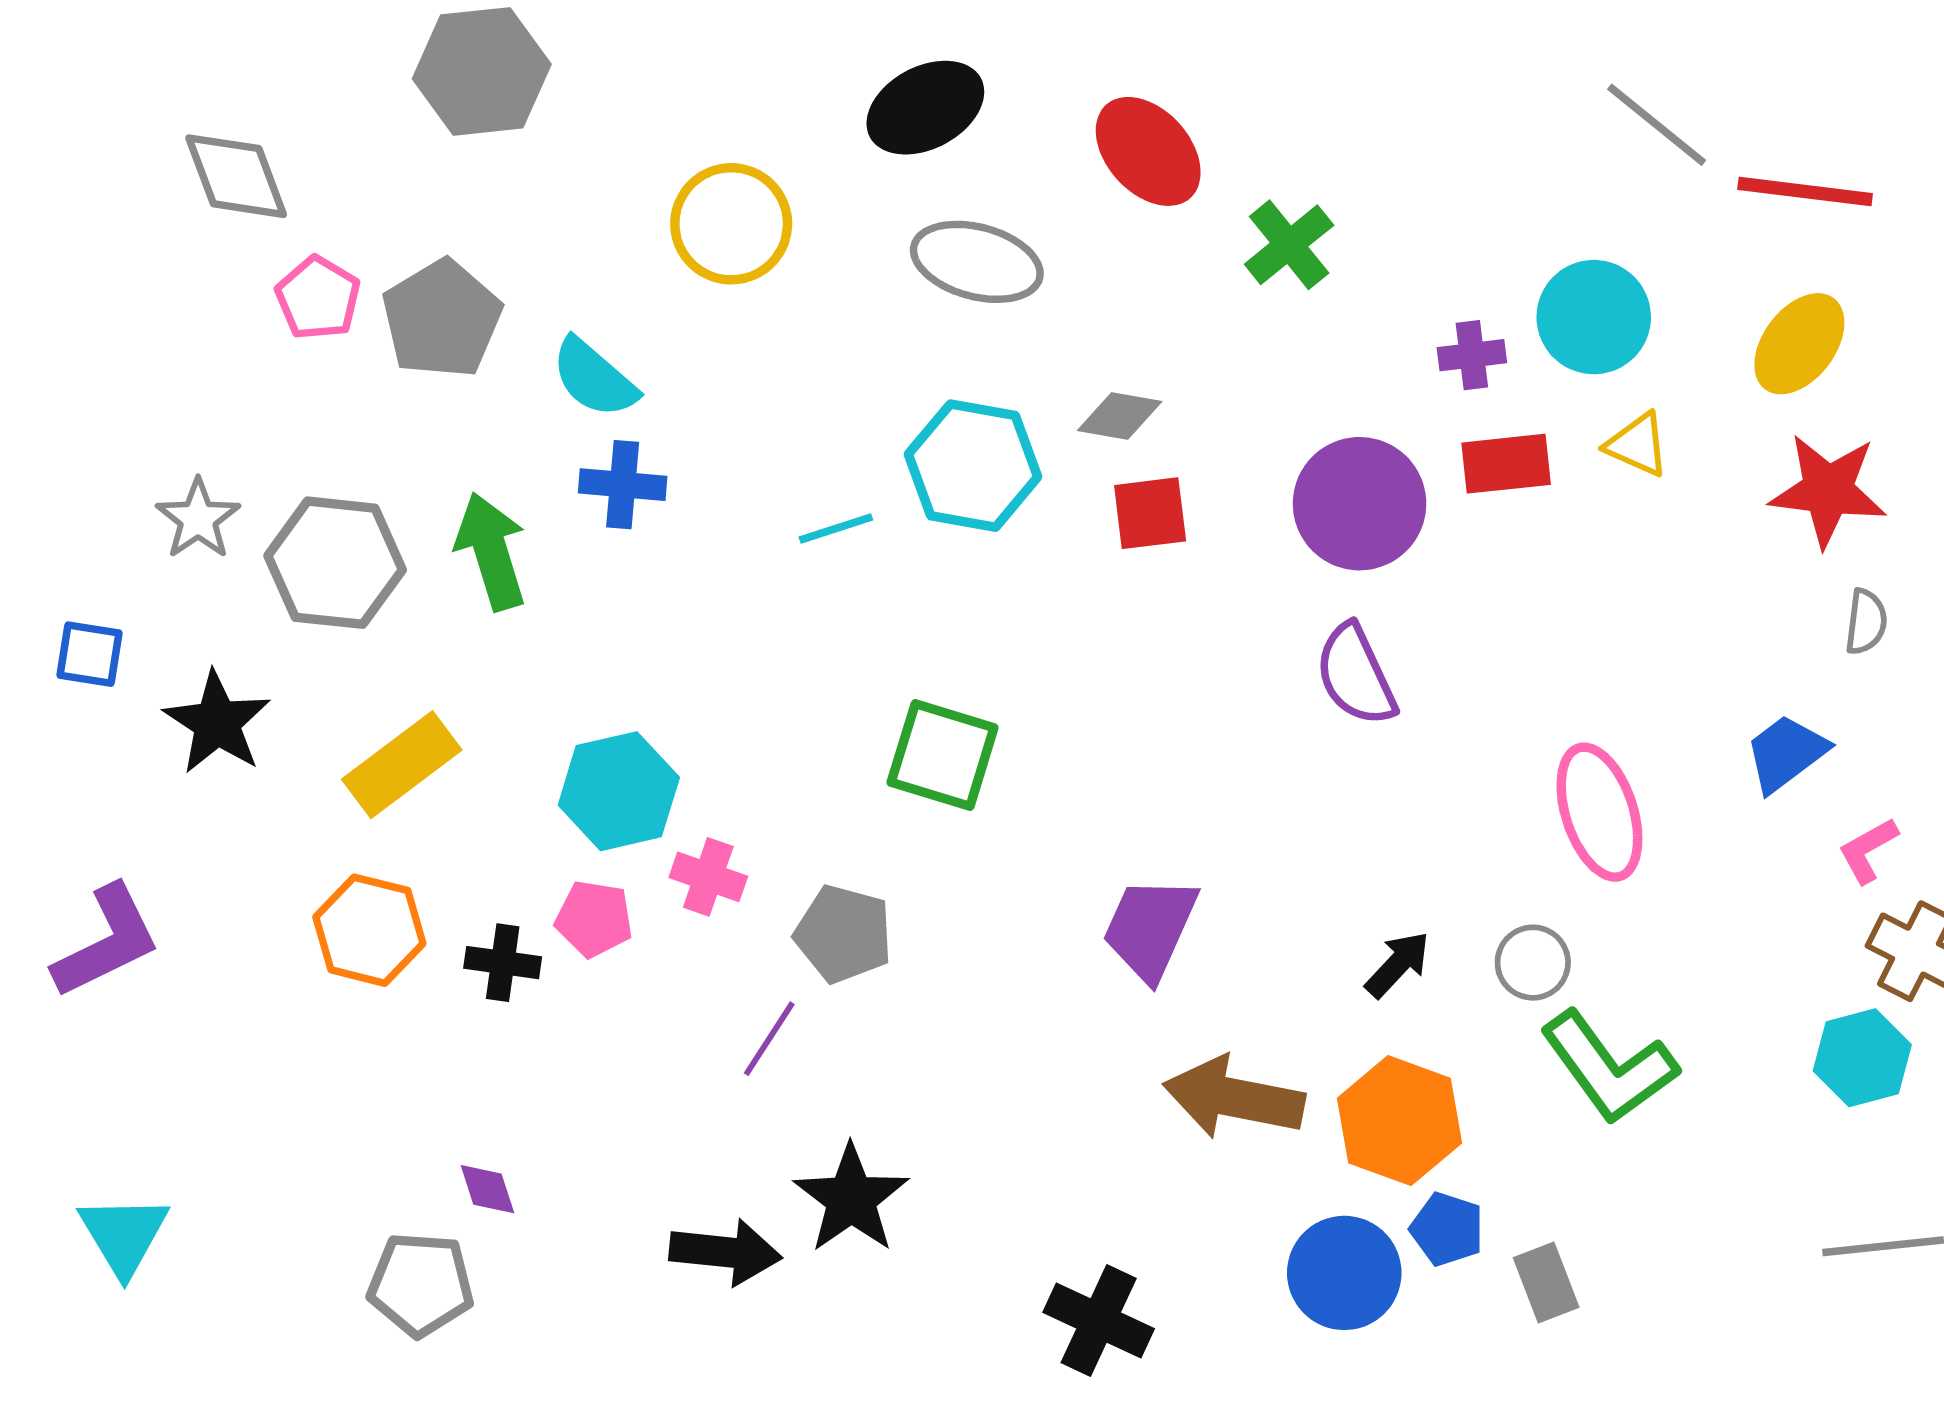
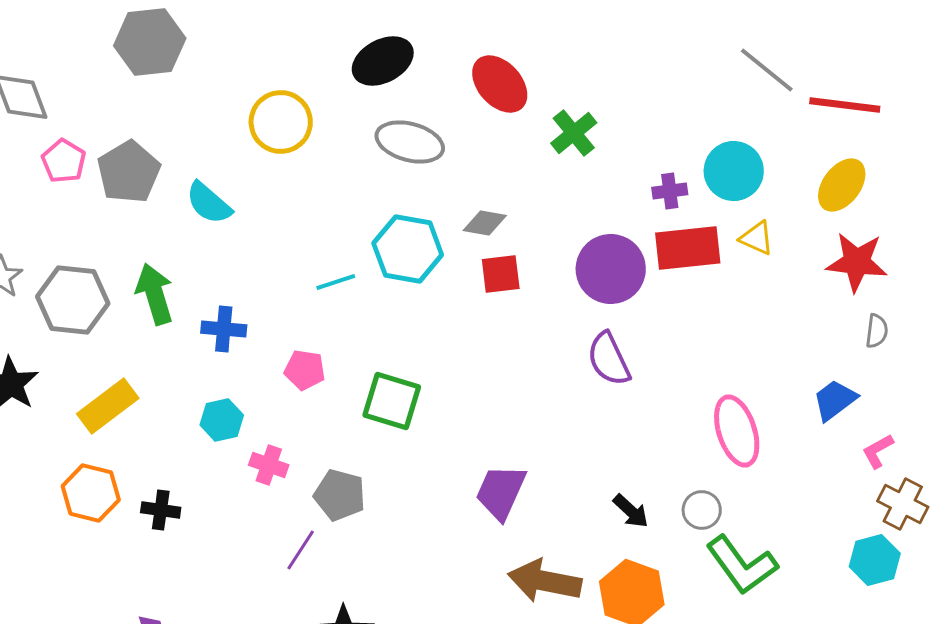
red rectangle: (1506, 464) -> (688, 248), size x1.4
blue cross: (623, 485) -> (224, 329), moved
cyan hexagon: (619, 791) -> (222, 420), size x0.7
pink pentagon: (594, 919) -> (305, 370), moved
black arrow: (1398, 964) -> (631, 511), turned 90

